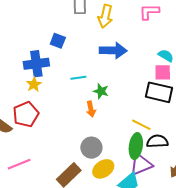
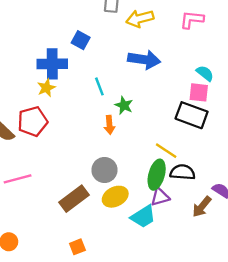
yellow arrow: (105, 16) -> (140, 18), turned 55
cyan line: (78, 78) -> (99, 86), turned 70
purple triangle: (141, 164) -> (160, 197), size x0.7

